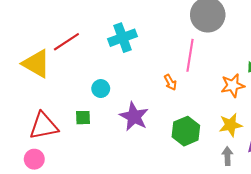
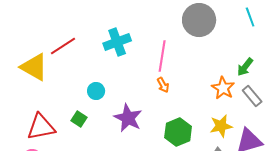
pink line: (190, 55) -> (162, 56), moved
orange star: (233, 85) -> (223, 88), turned -30
green square: (83, 118) -> (79, 119), turned 35

